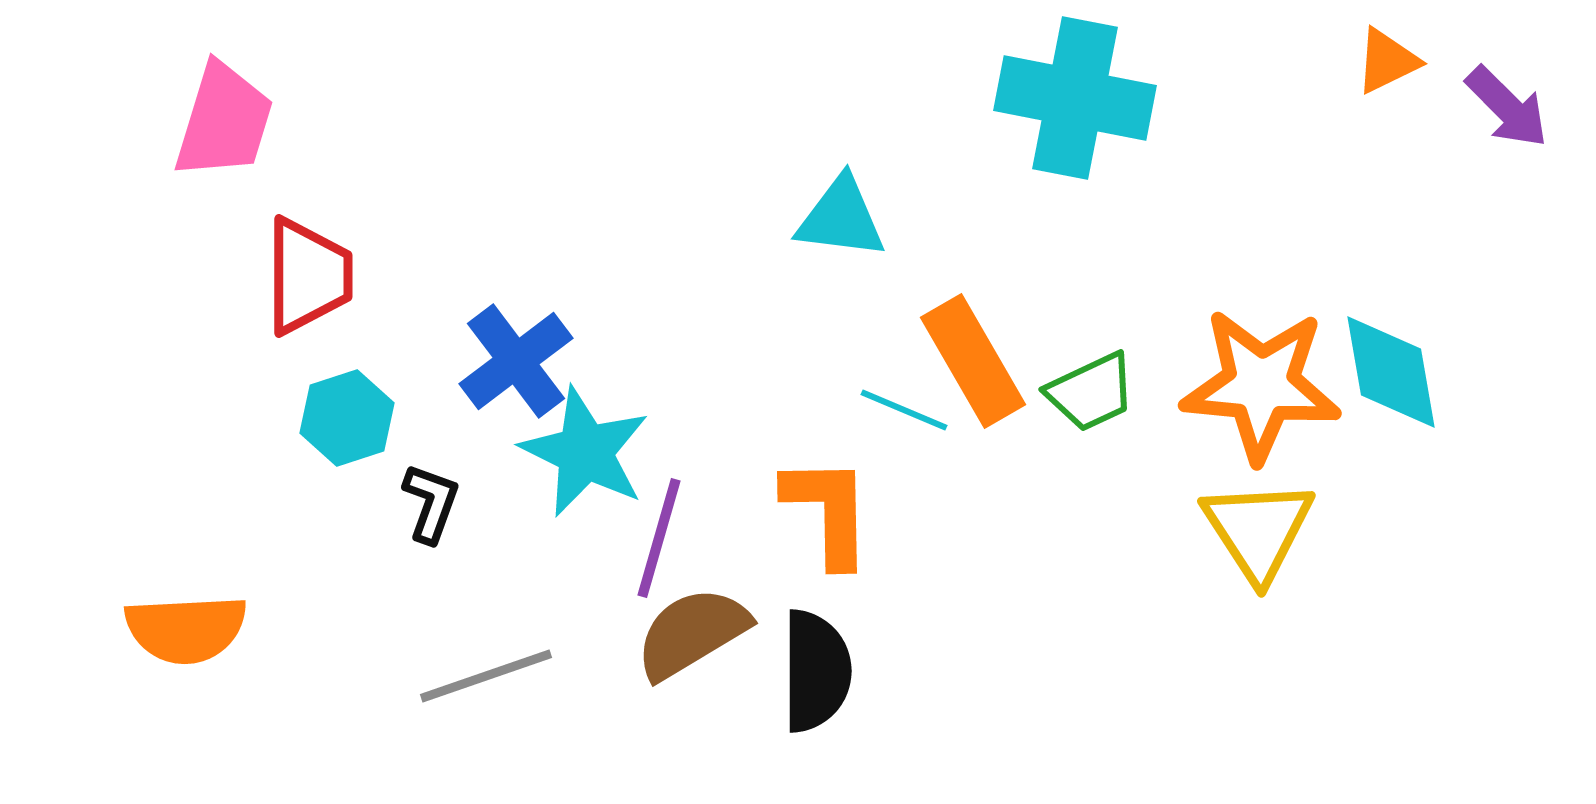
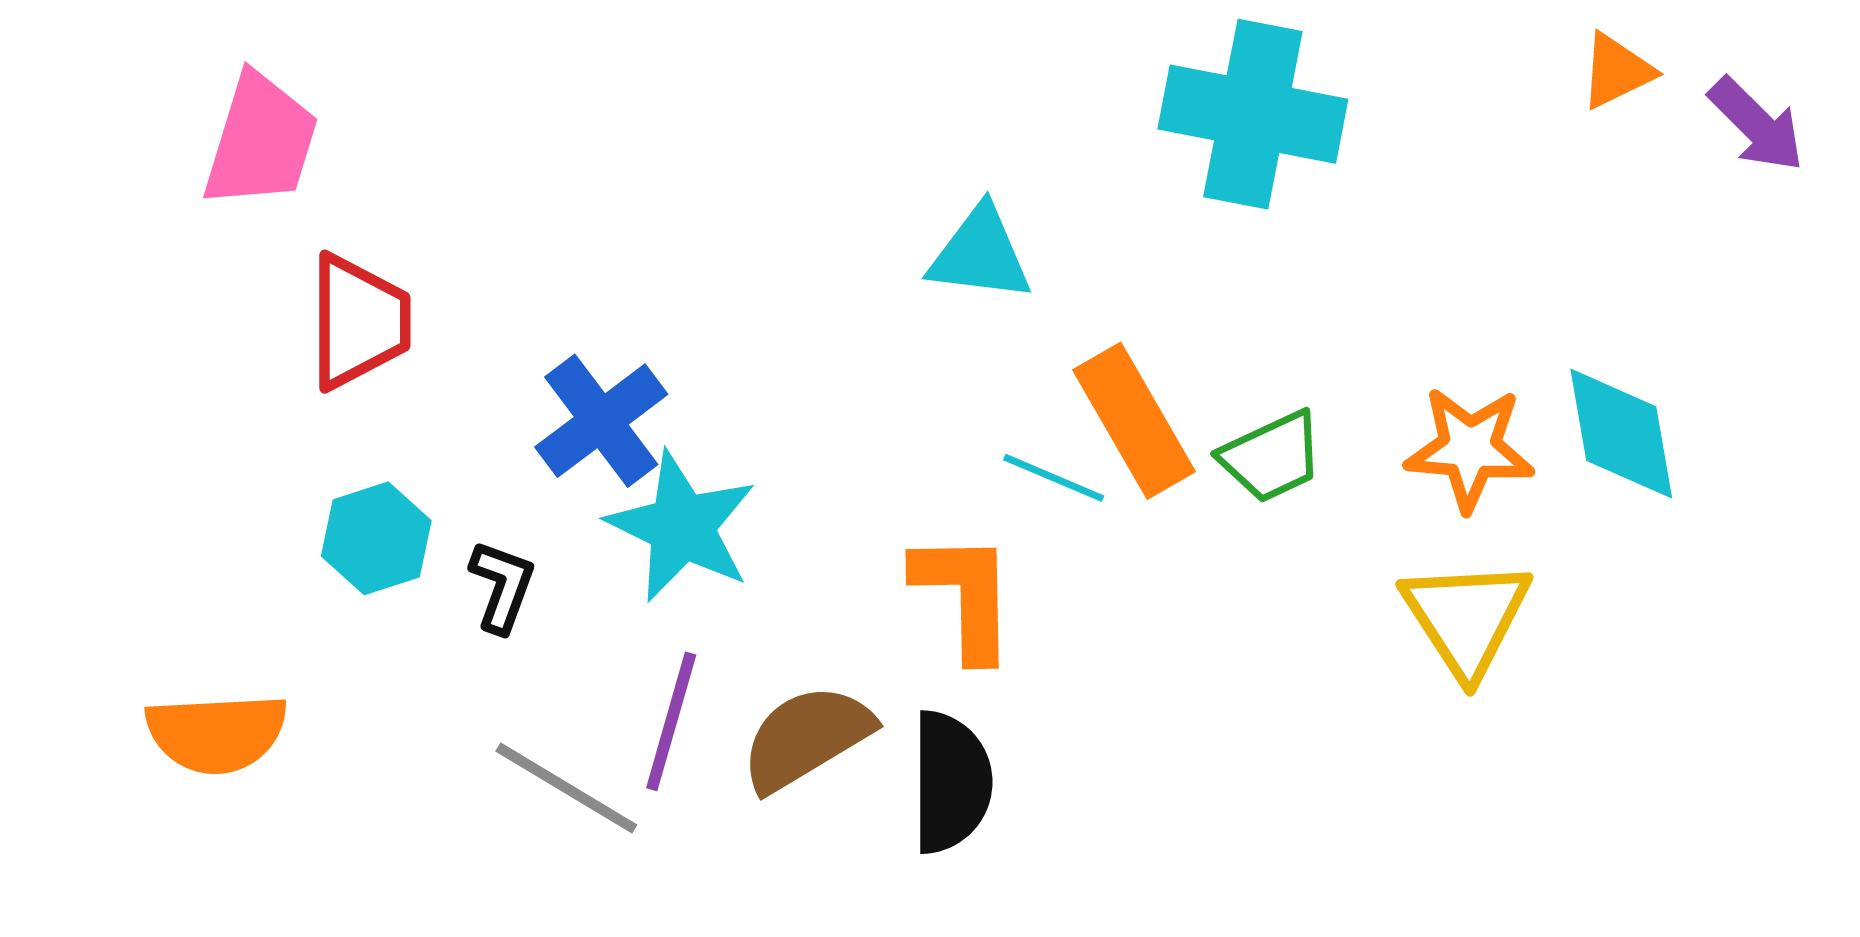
orange star: (1261, 385) -> (1470, 449), size x0.7
cyan hexagon: (347, 418) -> (376, 538), moved
purple line: (659, 538) -> (671, 721), moved
gray line: (486, 676) -> (566, 788), turned 50

